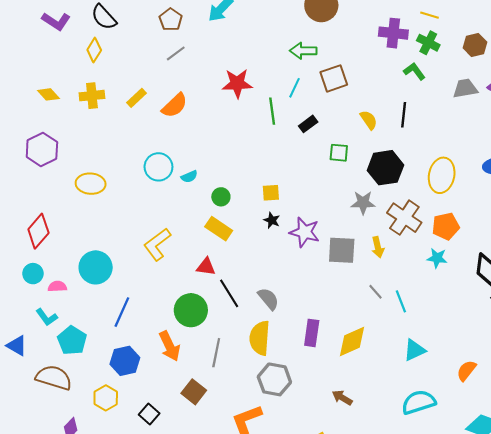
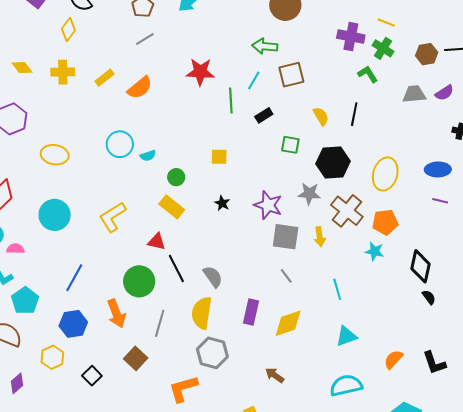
yellow square: (271, 193) -> (219, 157), moved
purple star: (305, 232) -> (268, 205), moved
cyan circle: (96, 267) -> (55, 215), moved
gray line: (375, 292) -> (286, 276), moved

